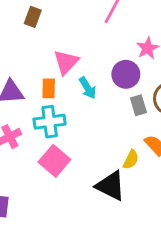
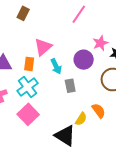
gray rectangle: (138, 105) -> (70, 86), moved
cyan cross: (50, 122) -> (27, 87), turned -35

